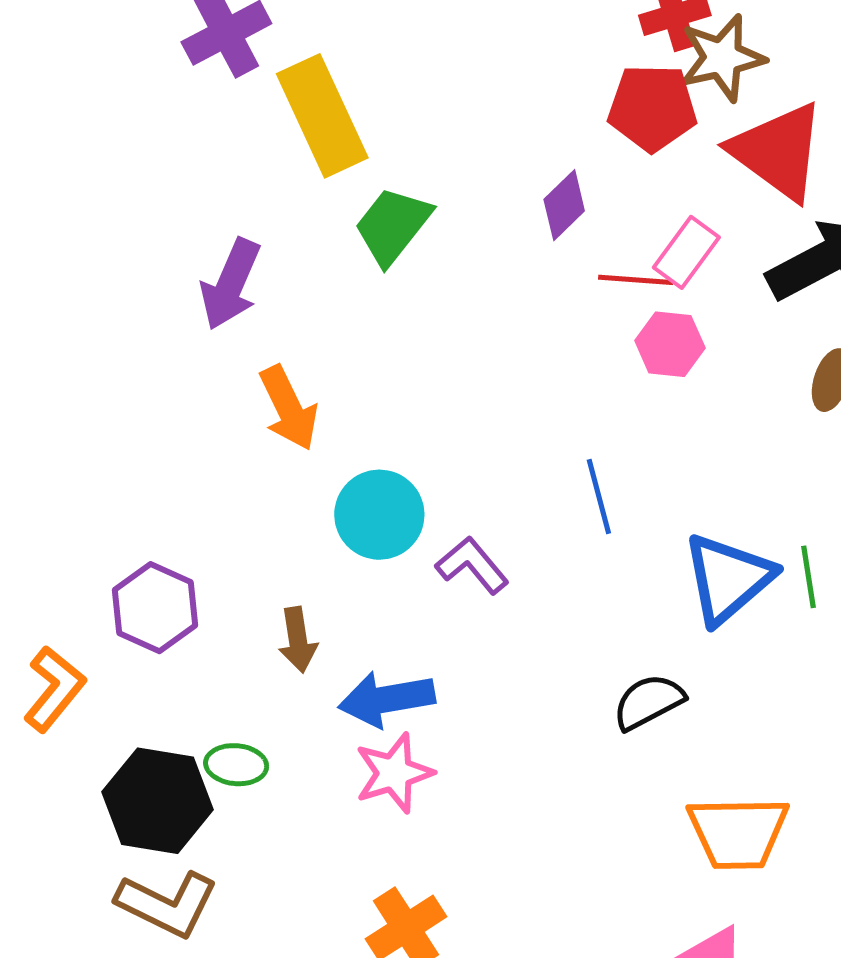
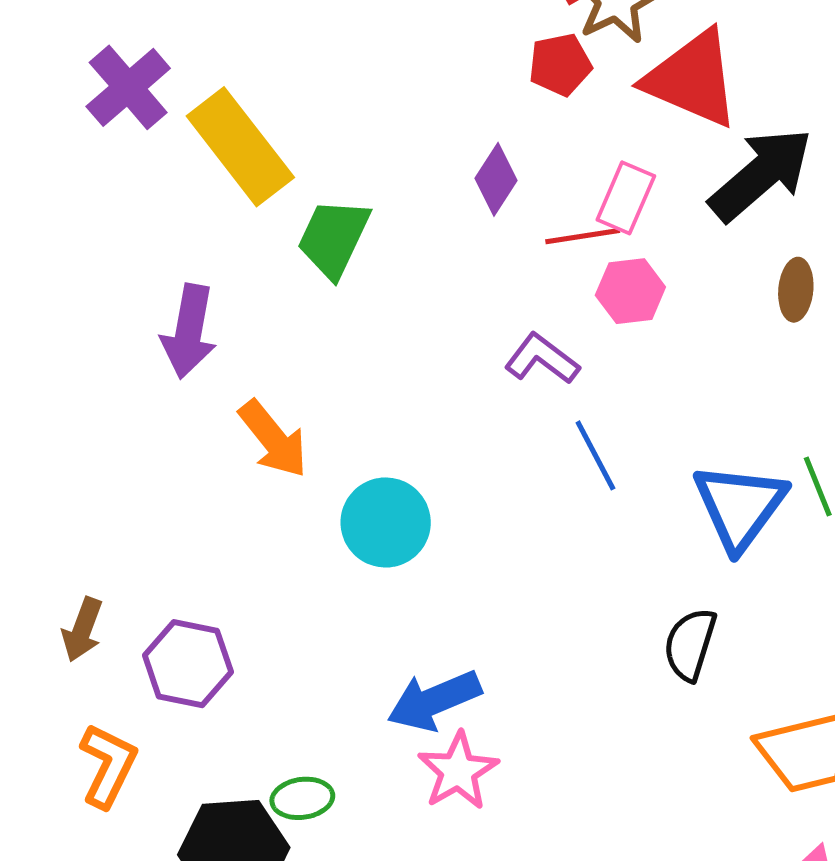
red pentagon: (652, 108) -> (560, 65), size x0.7
purple L-shape: (472, 565) -> (542, 359), moved
brown arrow: (298, 640) -> (82, 630), moved, turned 42
black semicircle: (648, 702) -> (690, 644), turned -32

